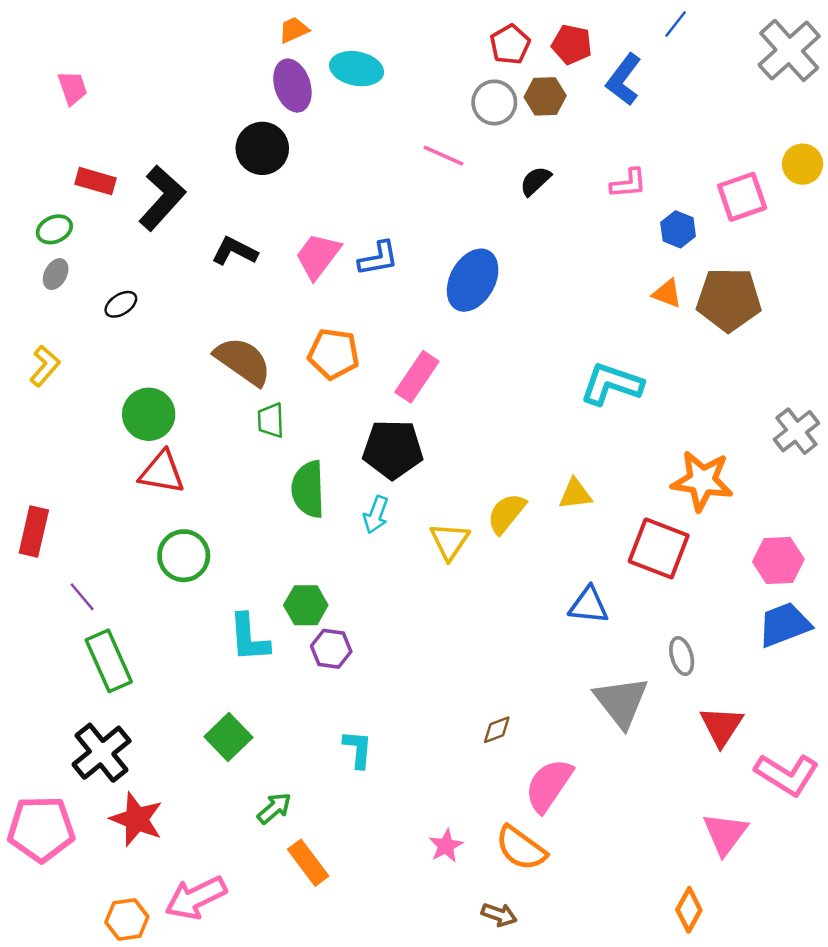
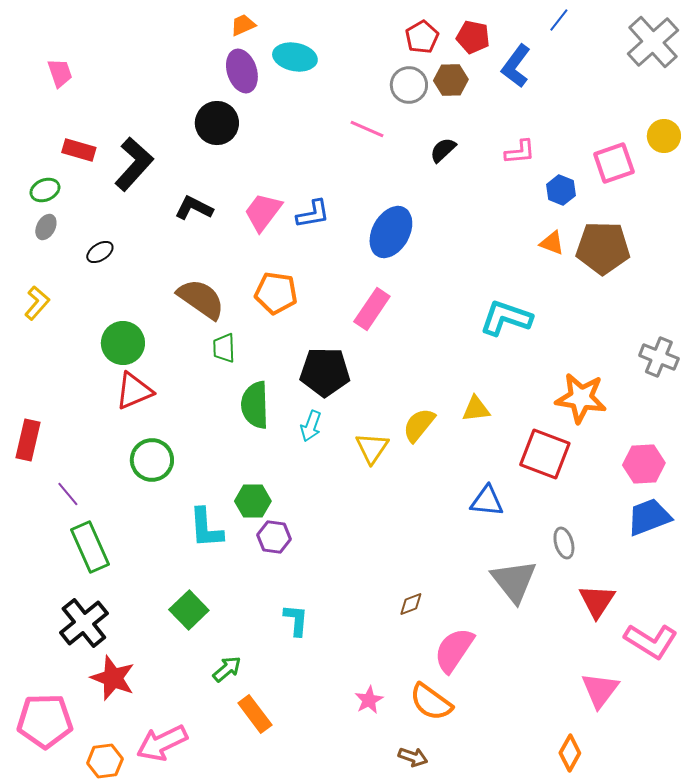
pink rectangle: (417, 377) -> (372, 309), moved
gray cross: (796, 431) -> (659, 357), turned -30
red triangle: (162, 472) -> (134, 391), turned -33
pink pentagon: (41, 829) -> (45, 721), moved

